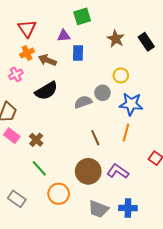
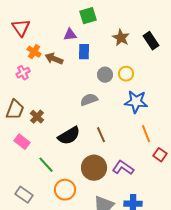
red triangle: (27, 29) -> (21, 28), moved
orange cross: (27, 53) -> (34, 52), turned -32
black semicircle: (46, 91) -> (69, 136), moved
gray circle: (102, 93) -> (105, 75), moved
orange line: (126, 133) -> (146, 134), moved, turned -36
pink rectangle: (12, 136) -> (22, 142), moved
brown cross: (36, 140) -> (37, 117), moved

